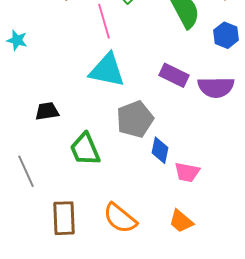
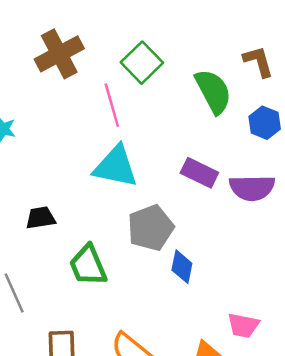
pink trapezoid: (187, 172) -> (243, 326), moved

